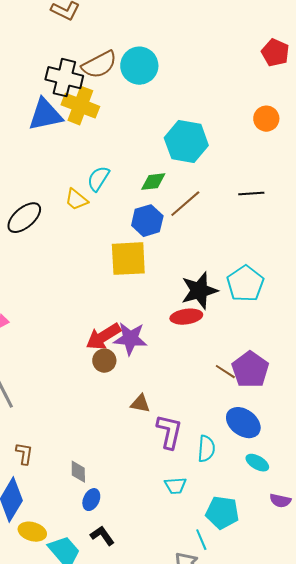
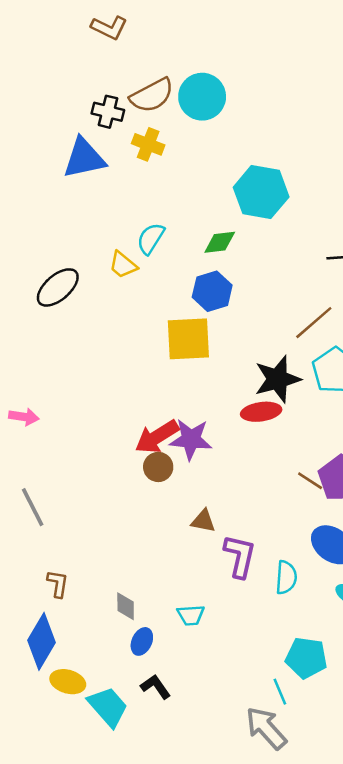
black cross: (64, 78) -> (108, 112), size x0.7
yellow cross: (80, 106) -> (148, 144), moved, size x0.7
brown line: (185, 204) -> (314, 323), moved
cyan trapezoid: (175, 486) -> (191, 615), moved

